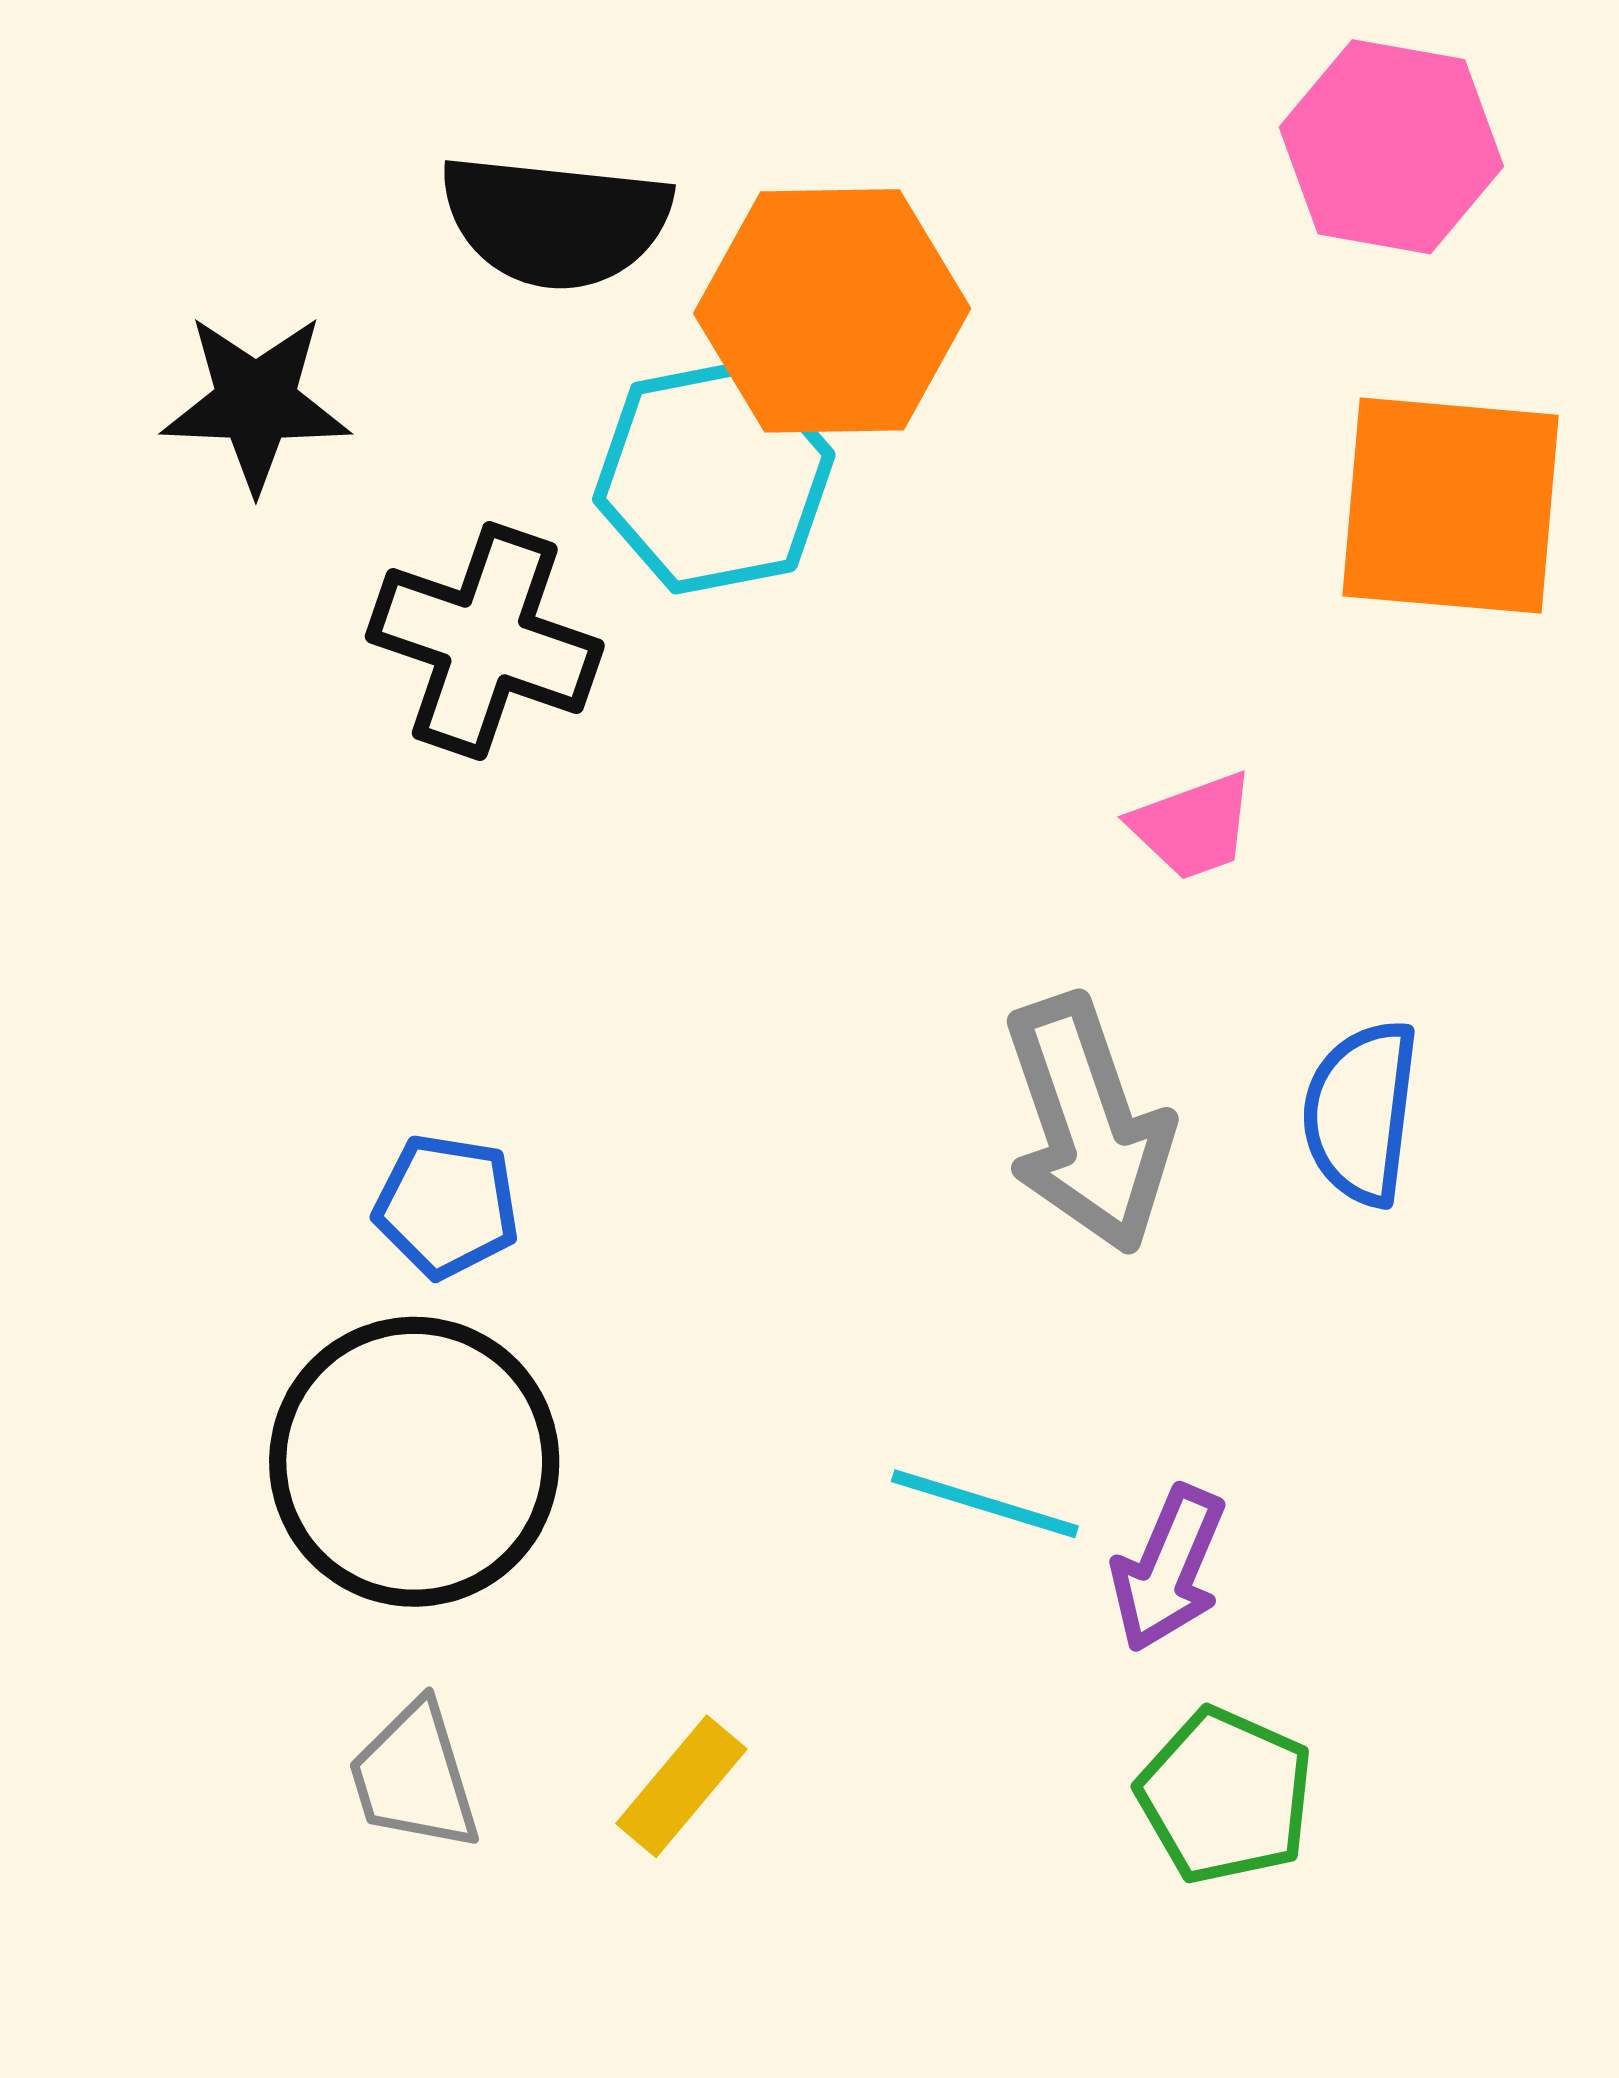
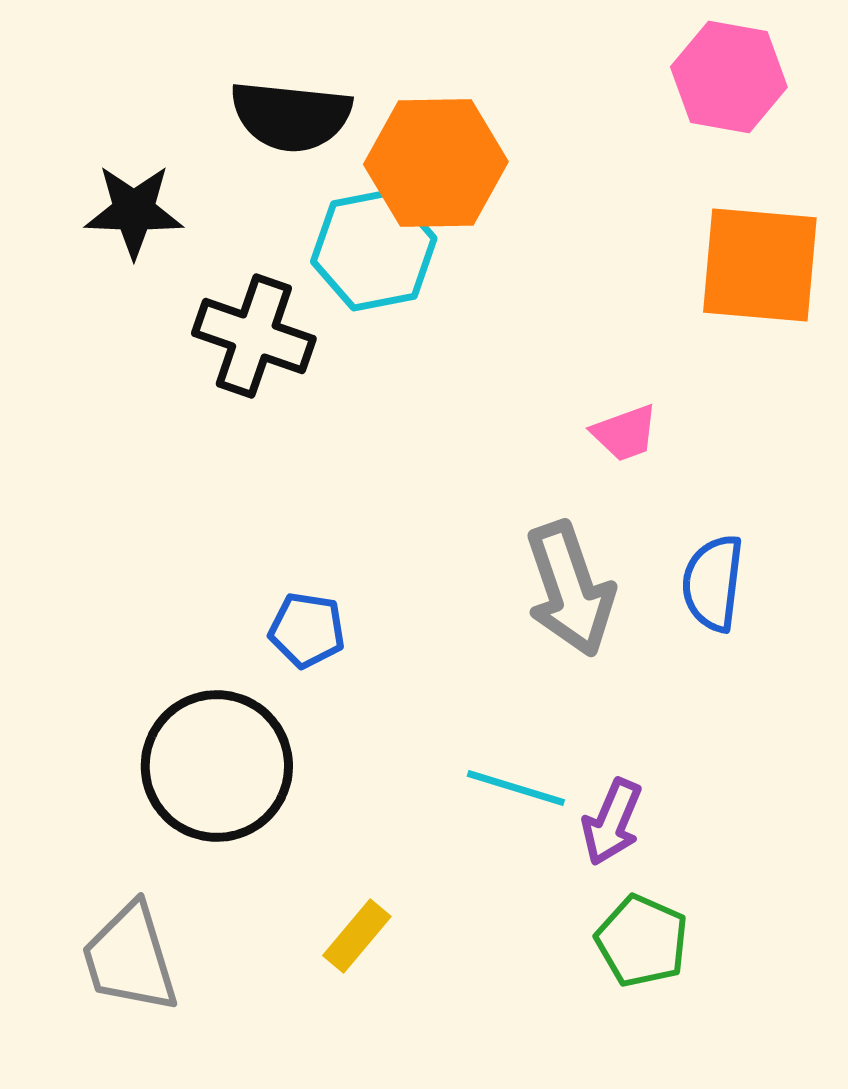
blue pentagon: (447, 1206) -> (307, 630), moved
gray trapezoid: (414, 1777) -> (130, 958), moved, size x1.4

